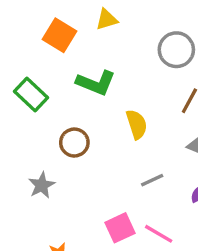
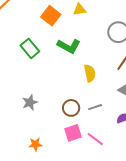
brown circle: (74, 143) -> (71, 108), moved

